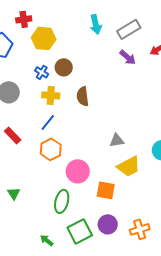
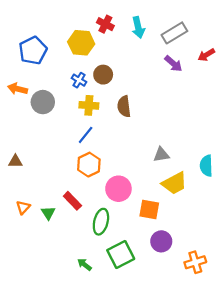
red cross: (24, 19) -> (105, 24), moved, turned 35
red rectangle: (13, 135) -> (72, 201), moved
purple circle: (108, 224) -> (161, 241), moved
orange cross: (140, 229) -> (195, 262), moved

